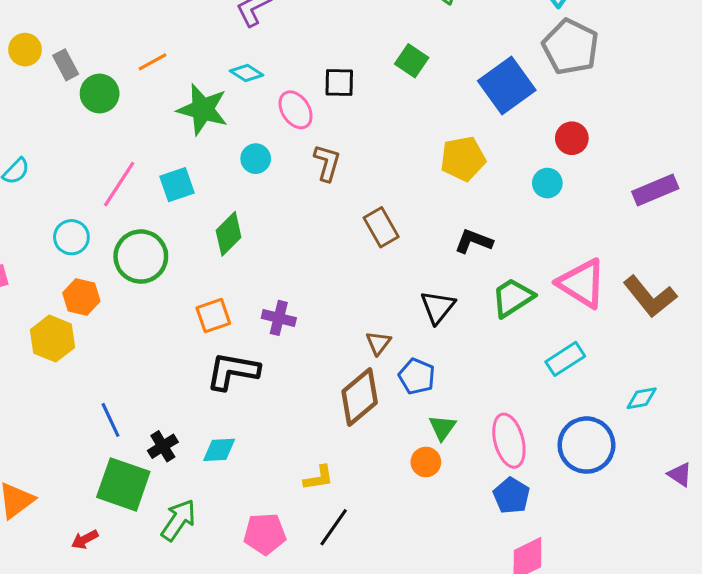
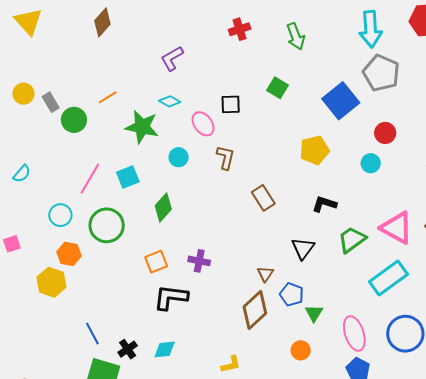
cyan rectangle: (565, 359) -> (388, 278), size x1.5
green triangle: (442, 428) -> (314, 313), moved

